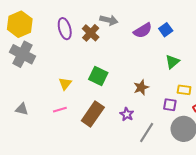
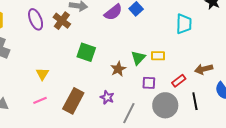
green triangle: (172, 62) -> (138, 58), moved
green square: (98, 76) -> (86, 52), moved
yellow rectangle: (184, 90) -> (158, 56), moved

